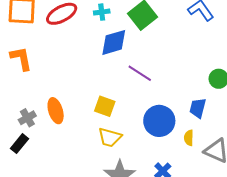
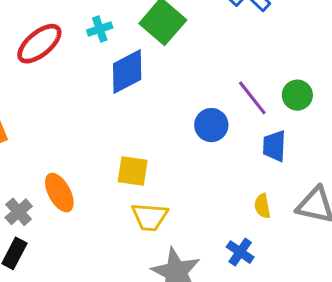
purple line: (140, 73) -> (252, 98), moved, turned 30
blue circle: (159, 121) -> (211, 125), moved, size x0.7
yellow semicircle: (189, 138) -> (262, 206), moved

